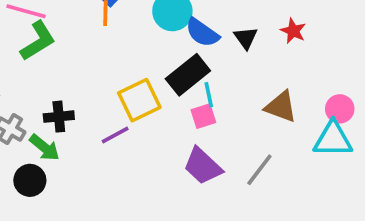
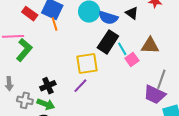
yellow square: (139, 100) -> (87, 63), turned 35
brown triangle: (281, 107) -> (150, 46), moved
pink square: (203, 116) -> (132, 60), moved
purple trapezoid: (203, 166) -> (155, 94), moved

